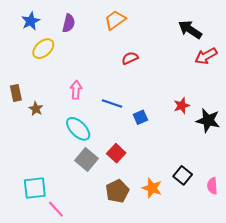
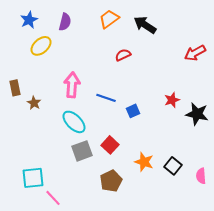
black arrow: (190, 30) -> (145, 25), moved
pink arrow: (76, 90) -> (72, 85), size x1.4
gray square: (87, 159) -> (82, 151), turned 30
orange star: (152, 188) -> (144, 162), moved

